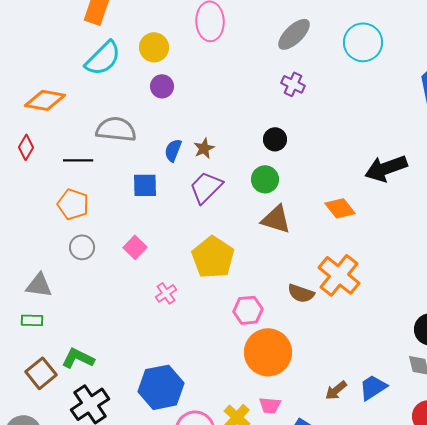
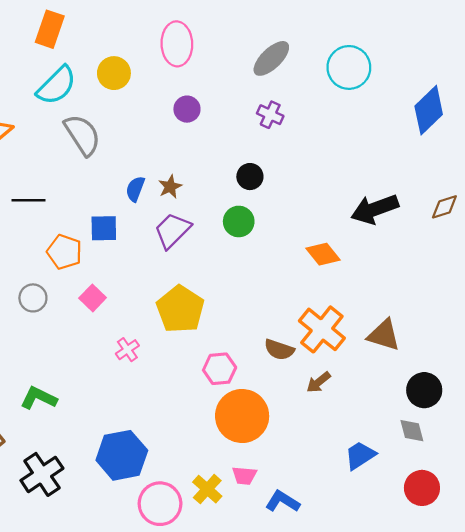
purple circle: (162, 86) -> (187, 109), moved
gray semicircle: (116, 129) -> (82, 135), moved, turned 51
orange pentagon: (73, 204) -> (64, 252), moved
brown triangle: (276, 219) -> (384, 335), moved
green L-shape: (78, 358) -> (39, 398), moved
brown arrow: (336, 390) -> (319, 382), moved

